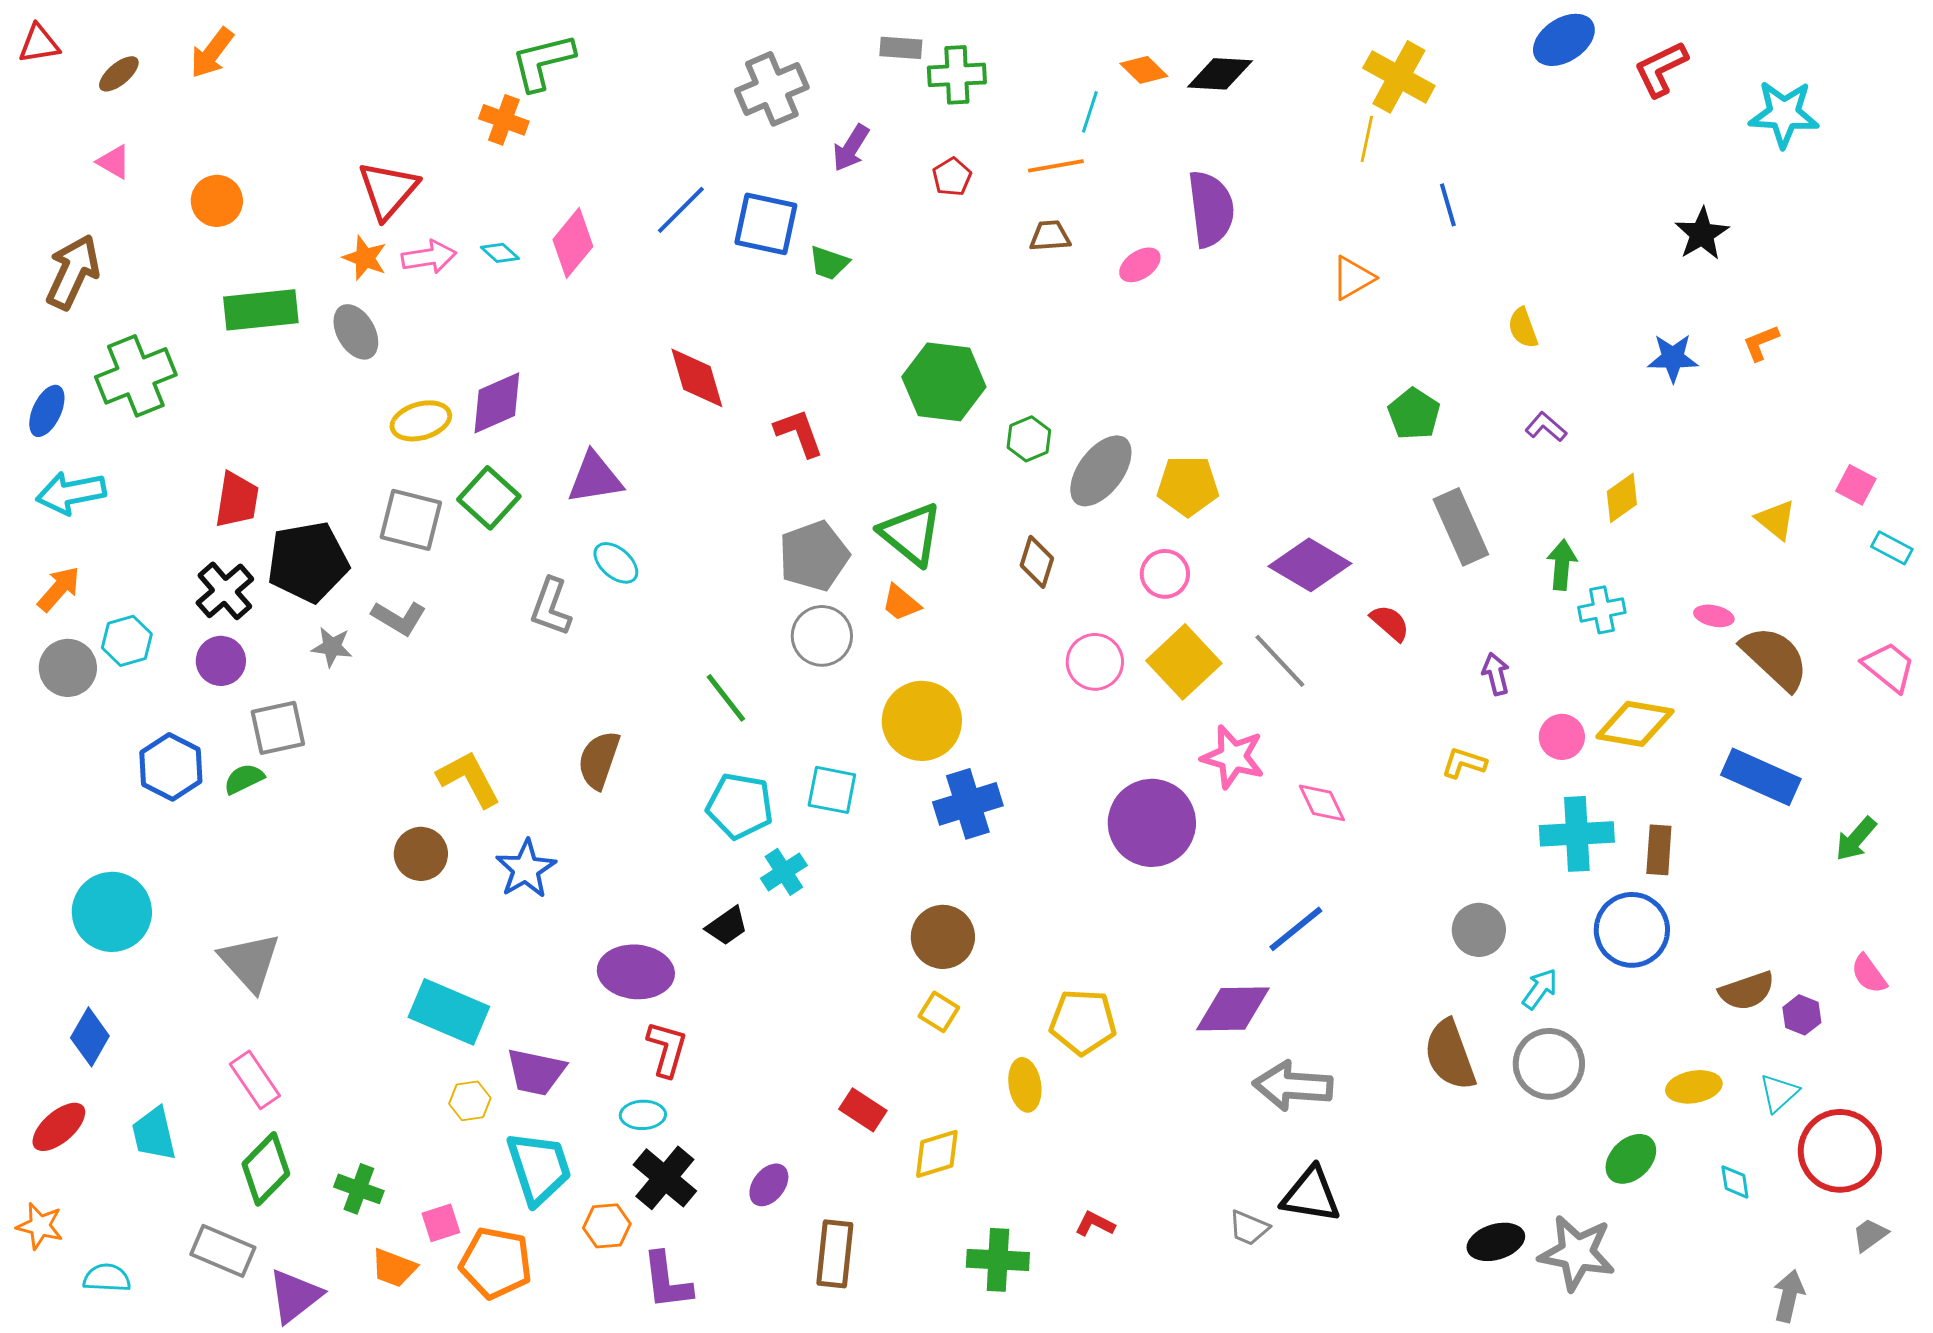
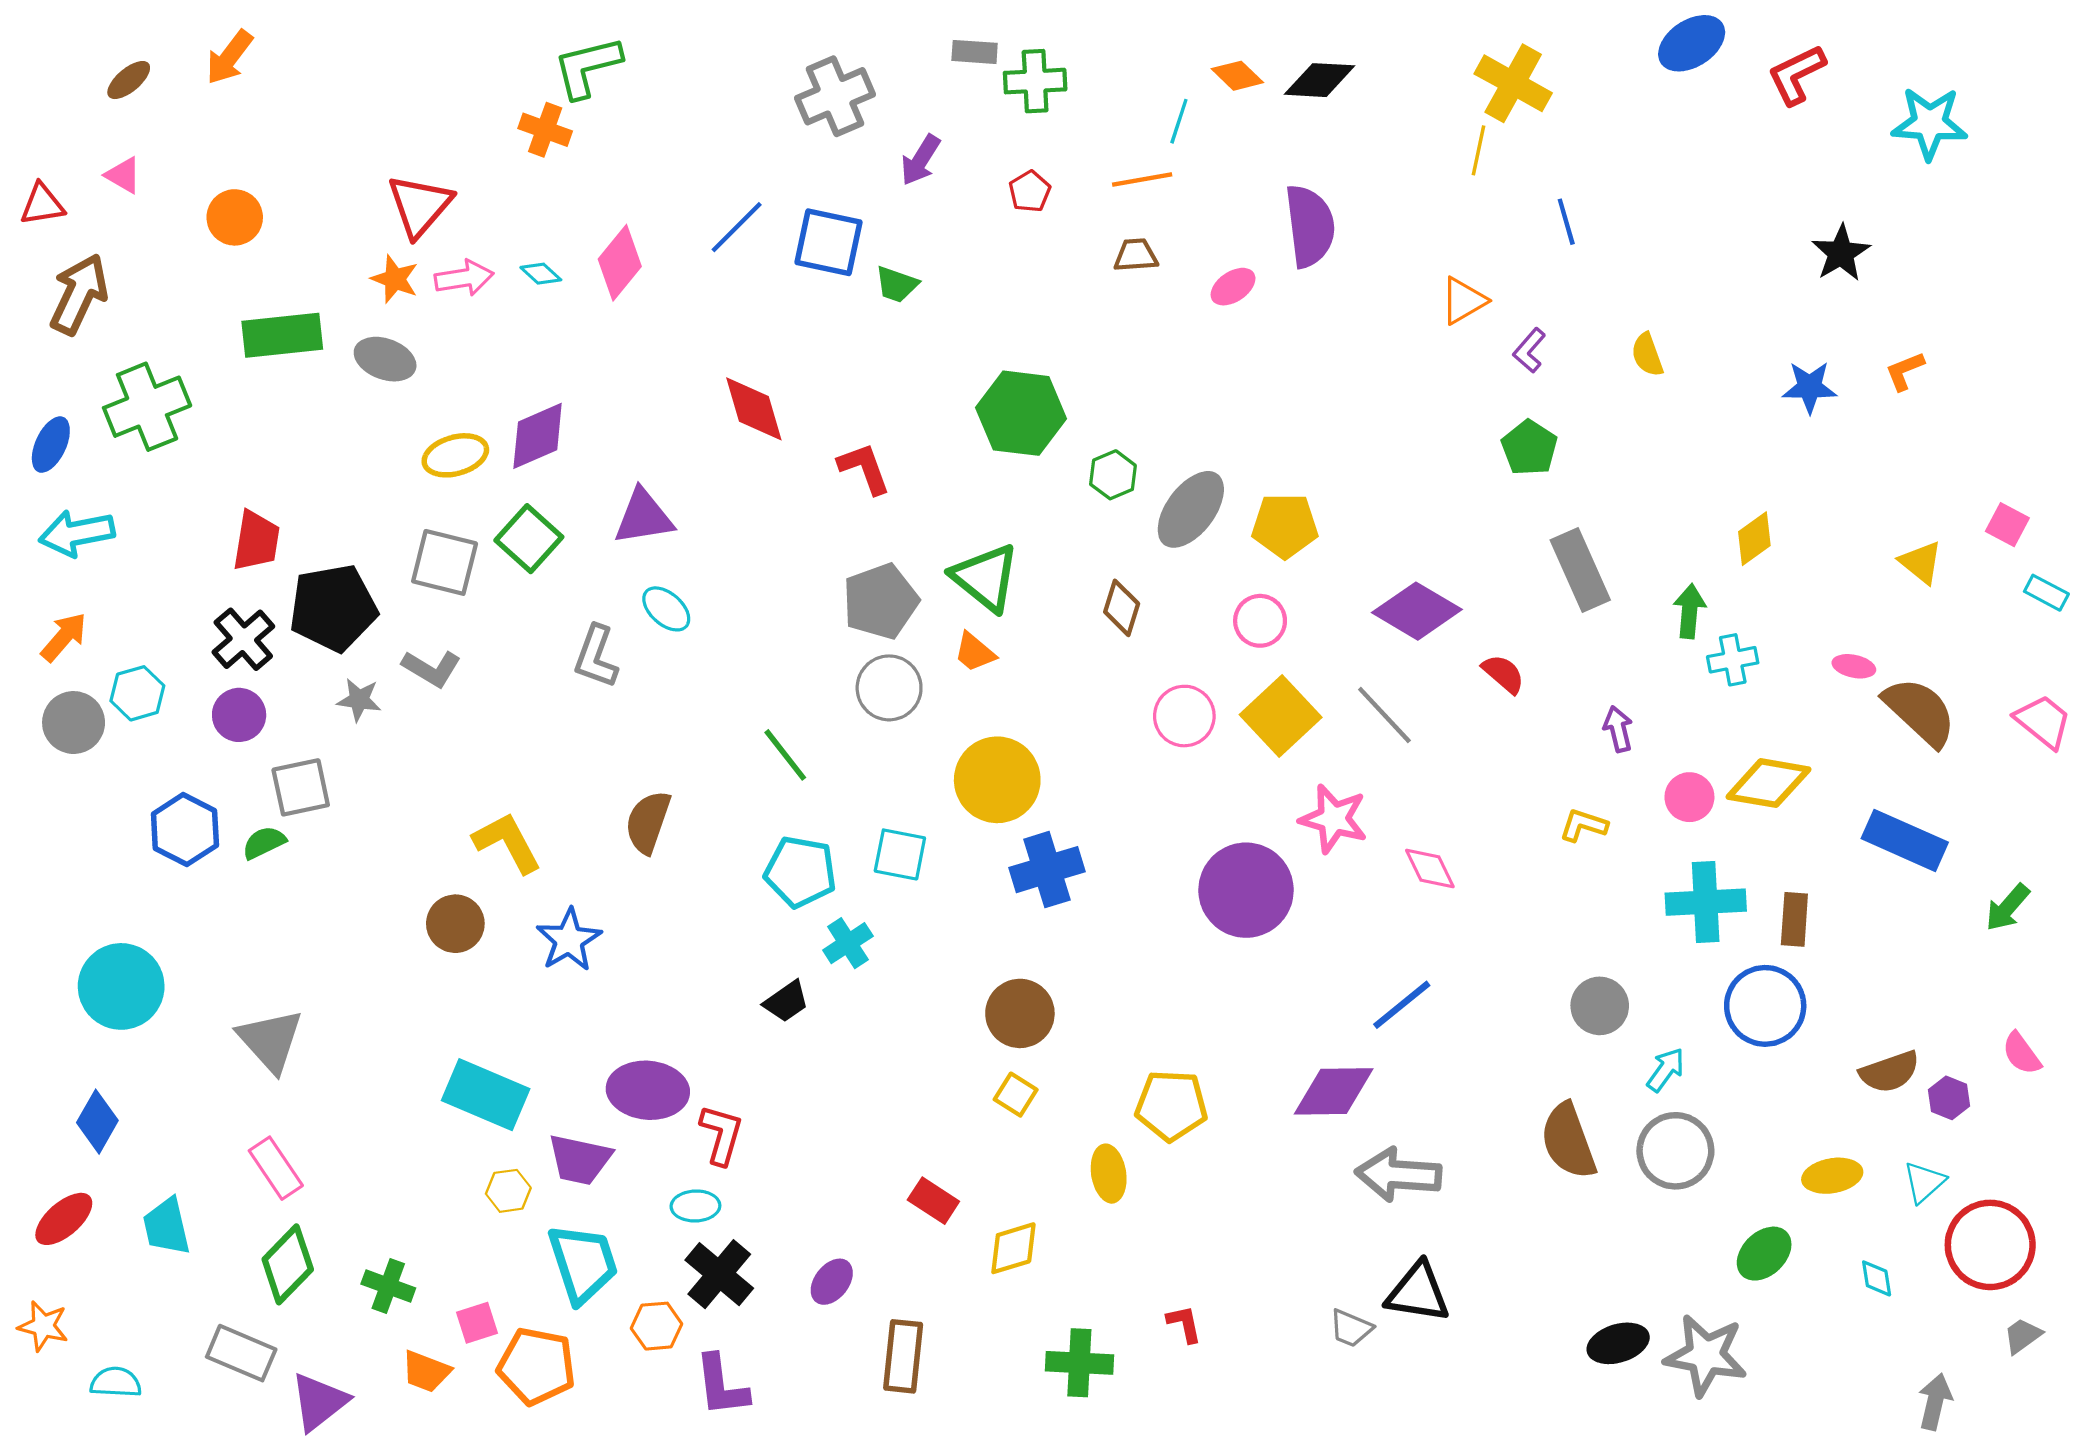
red triangle: (39, 44) -> (42, 204), moved
gray ellipse: (356, 332) -> (385, 359), turned -40
purple L-shape: (1546, 427) -> (1529, 350), moved, turned -90
purple ellipse: (636, 972) -> (648, 1090), moved
red L-shape: (1095, 1224) -> (1184, 1324), turned 51

